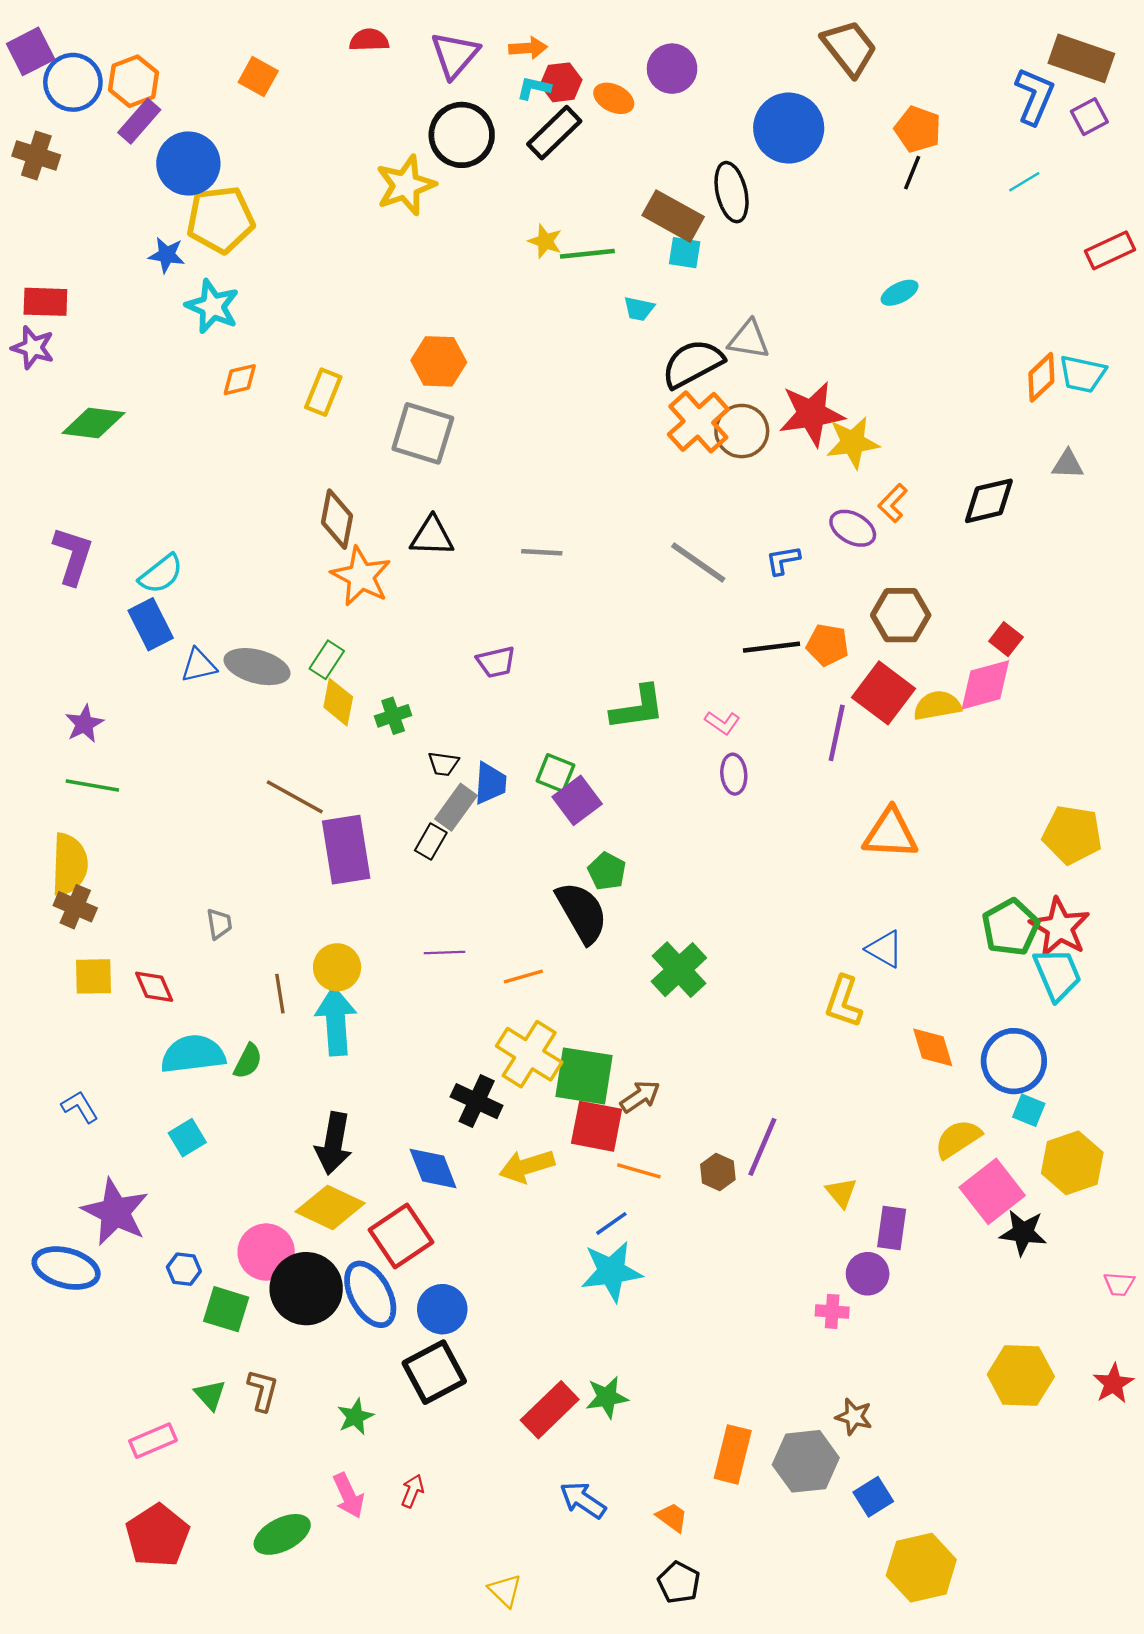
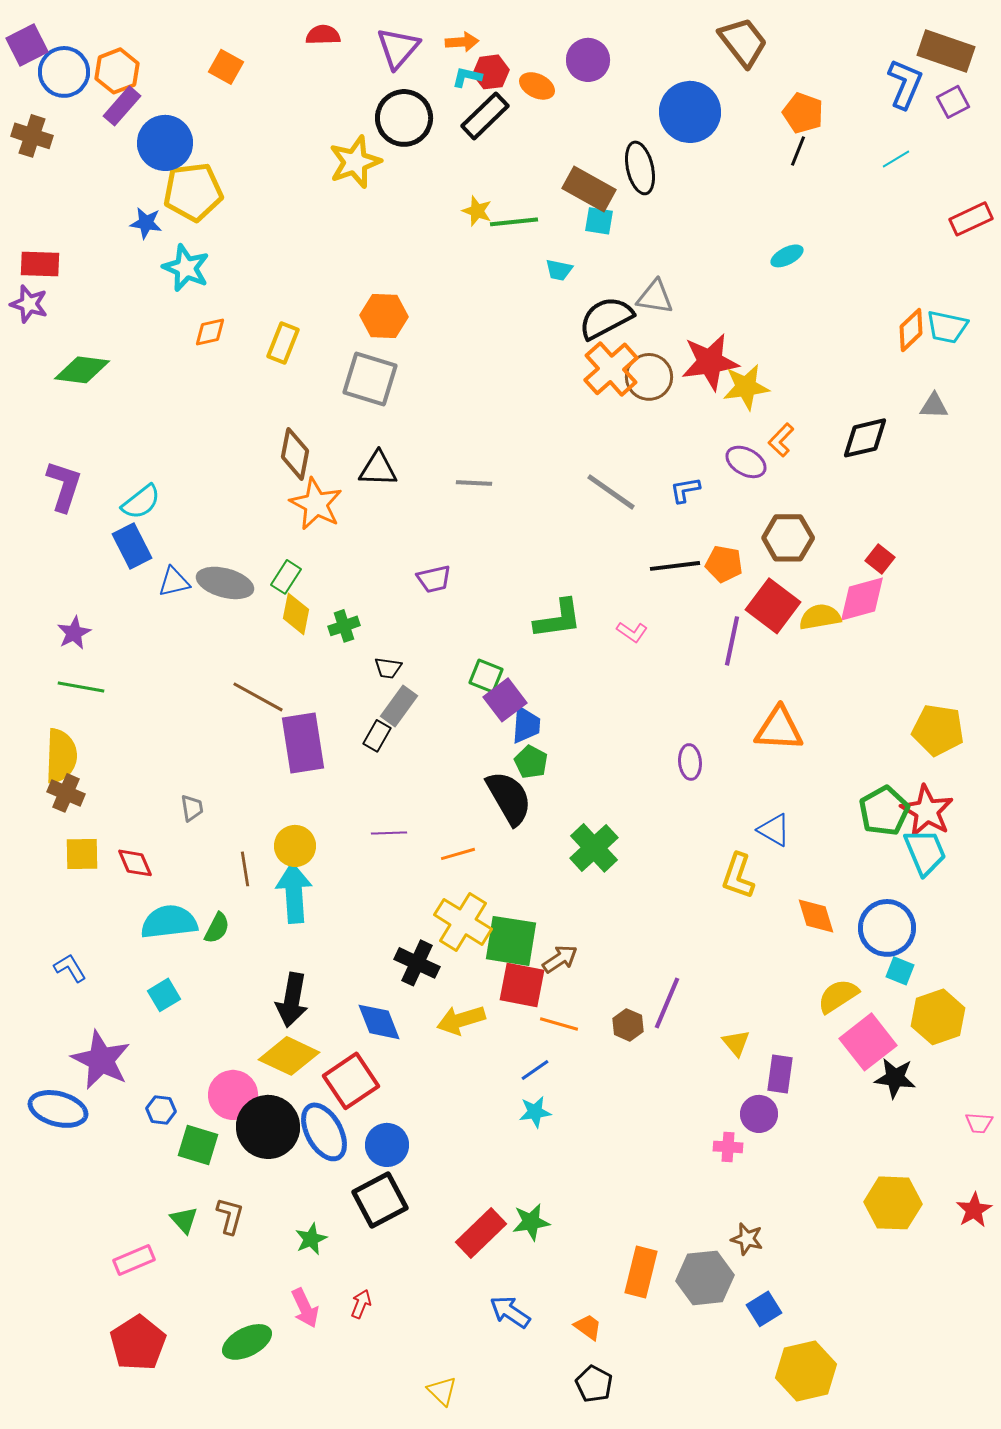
purple ellipse: (734, 774) -> (690, 762), moved
blue trapezoid: (490, 783) -> (526, 725), moved
cyan star: (611, 1271) -> (535, 1112), size x0.6

